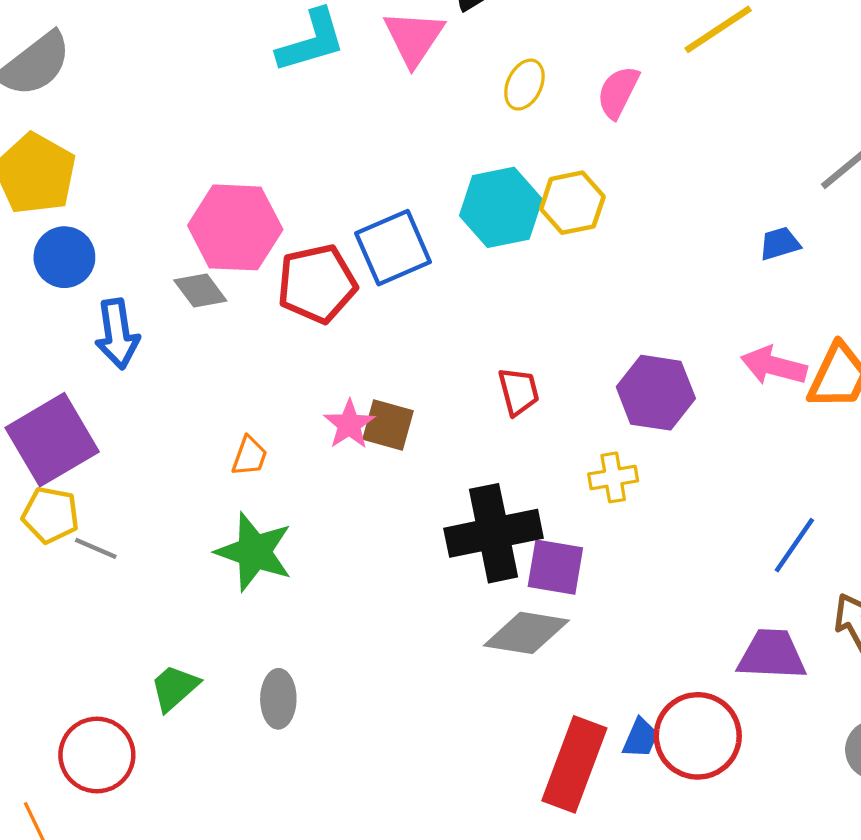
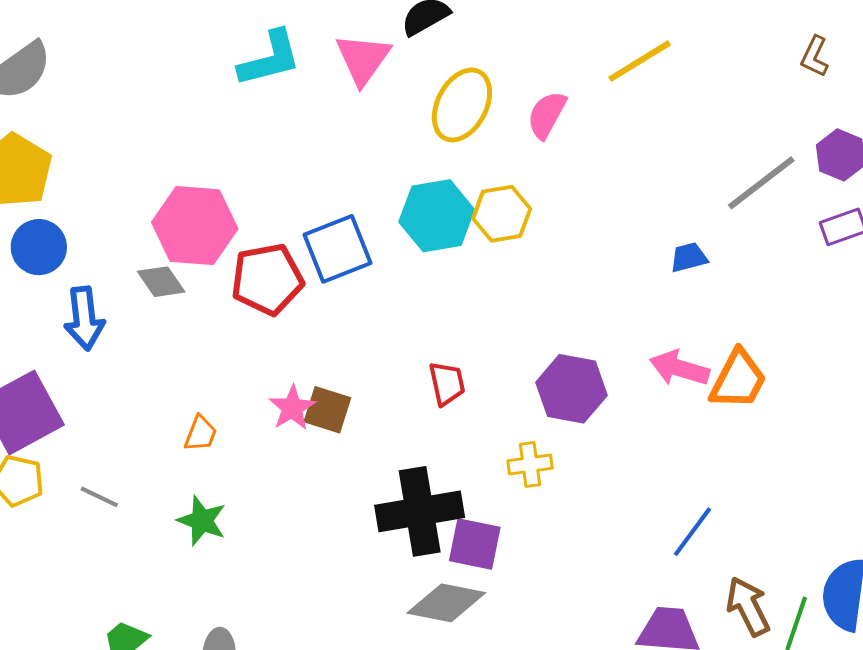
yellow ellipse: (524, 85) -> (462, 105), size x1.6
gray line: (96, 548) -> (99, 497), moved
green star: (254, 552) -> (202, 521), size x0.7

